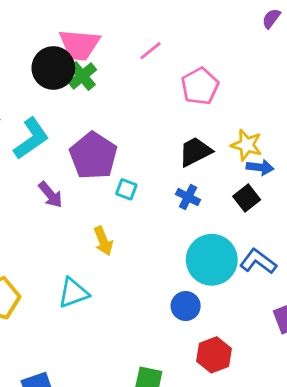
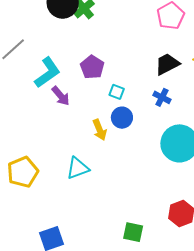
cyan L-shape: (31, 139) -> (47, 73), moved
purple pentagon: (93, 156) -> (92, 67), size x0.7
blue circle: (186, 306) -> (122, 118), moved

